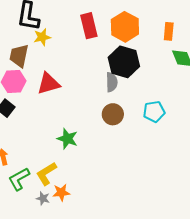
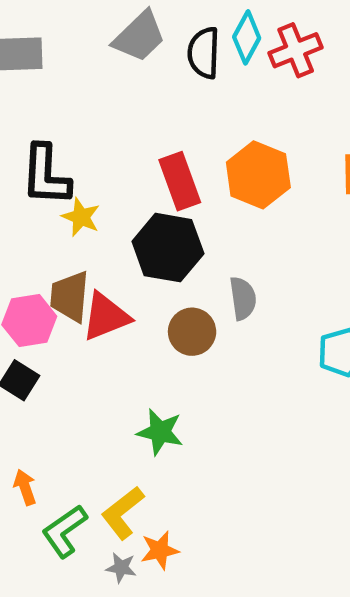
yellow star: (42, 37) -> (81, 217), turned -30
brown trapezoid: (19, 56) -> (70, 296), moved
black hexagon: (124, 62) -> (168, 248), moved
brown circle: (113, 114) -> (192, 332), moved

